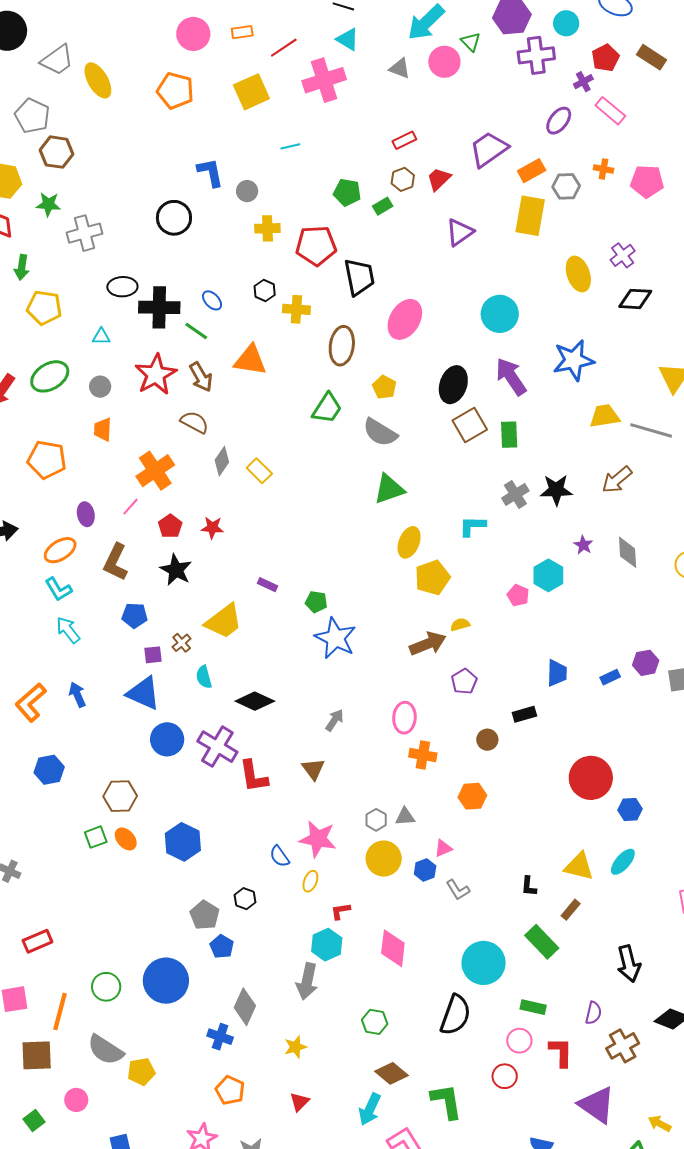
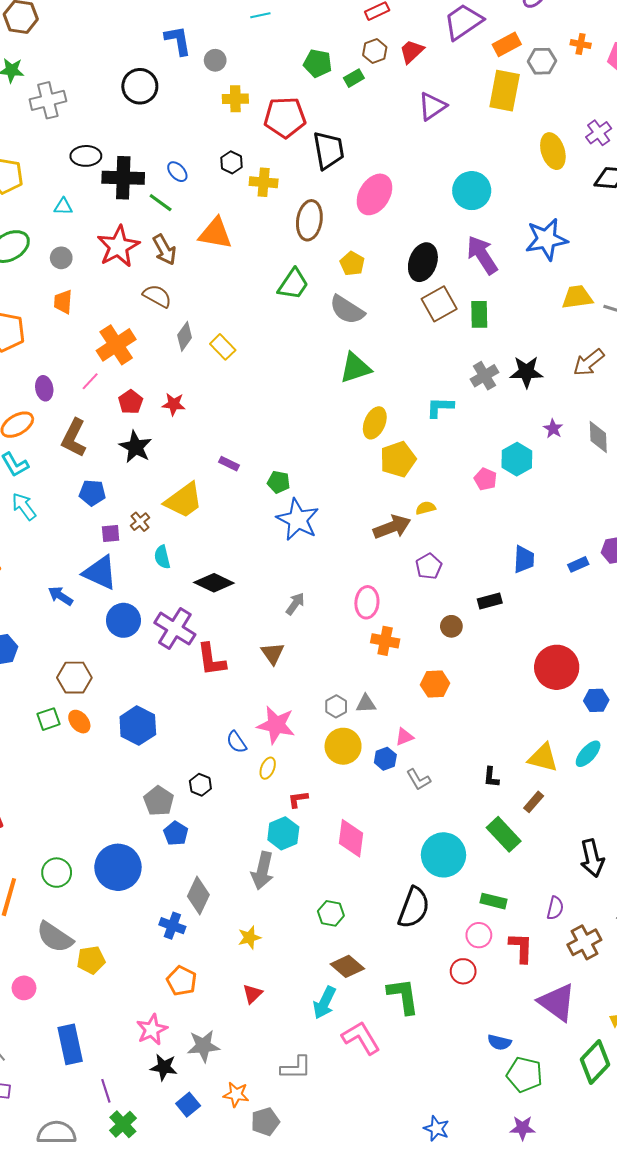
blue arrow: (77, 695) -> (61, 596), moved, turned -35

